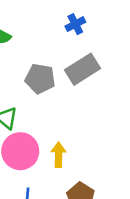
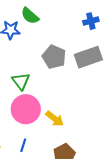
yellow arrow: (59, 155) -> (55, 119), turned 114

